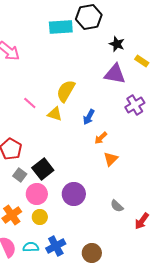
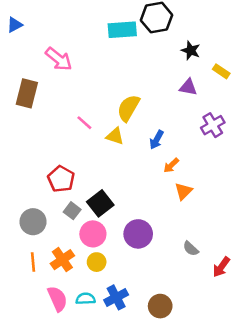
purple triangle: (115, 74) -> (188, 87), size x0.7

